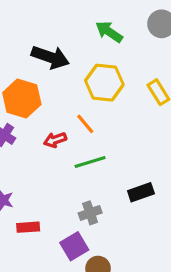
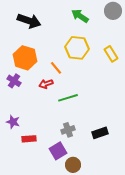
black arrow: (50, 57) -> (29, 21), moved
orange line: (85, 124) -> (56, 68), moved
black rectangle: (141, 192) -> (100, 133), moved

